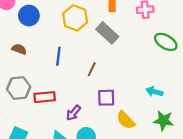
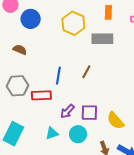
gray rectangle: (107, 33) -> (102, 39), turned -45
blue line: (58, 56) -> (58, 76), moved
purple square: (106, 98) -> (89, 113), moved

